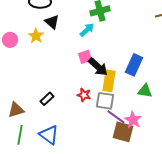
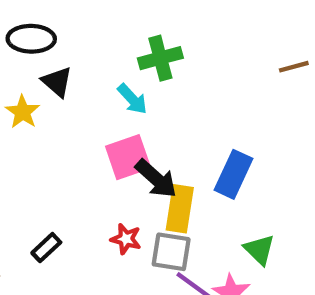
cyan arrow: (87, 30) -> (132, 99), turned 91
pink square: (85, 57) -> (128, 157), size x1.5
green triangle: (145, 91) -> (259, 250), moved, turned 35

